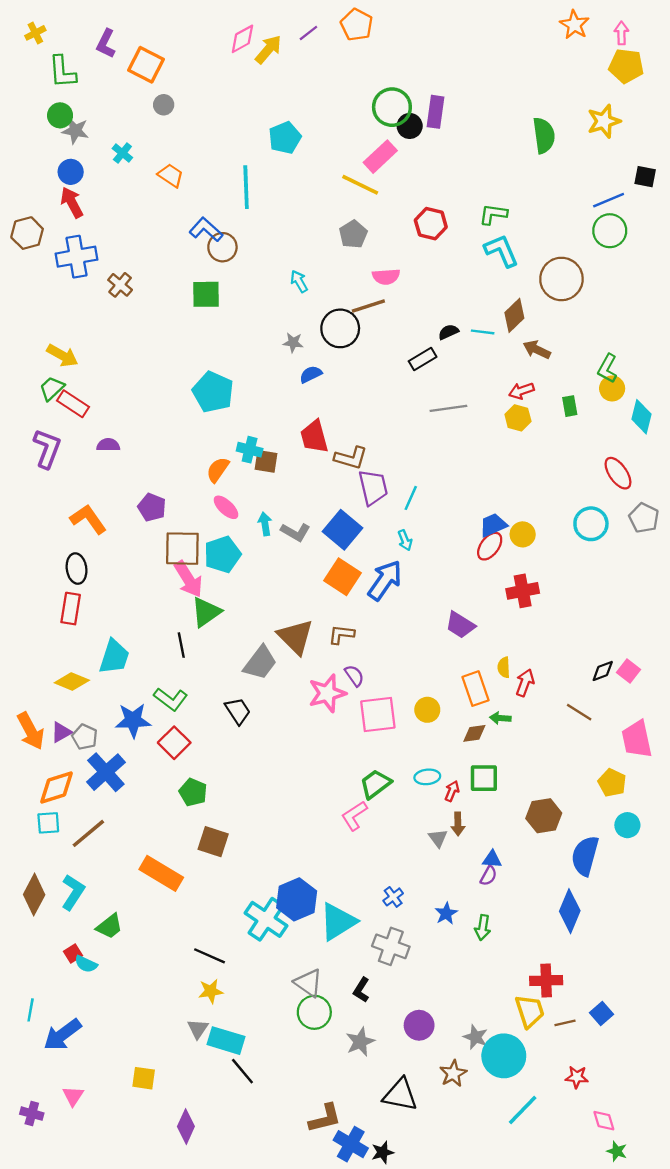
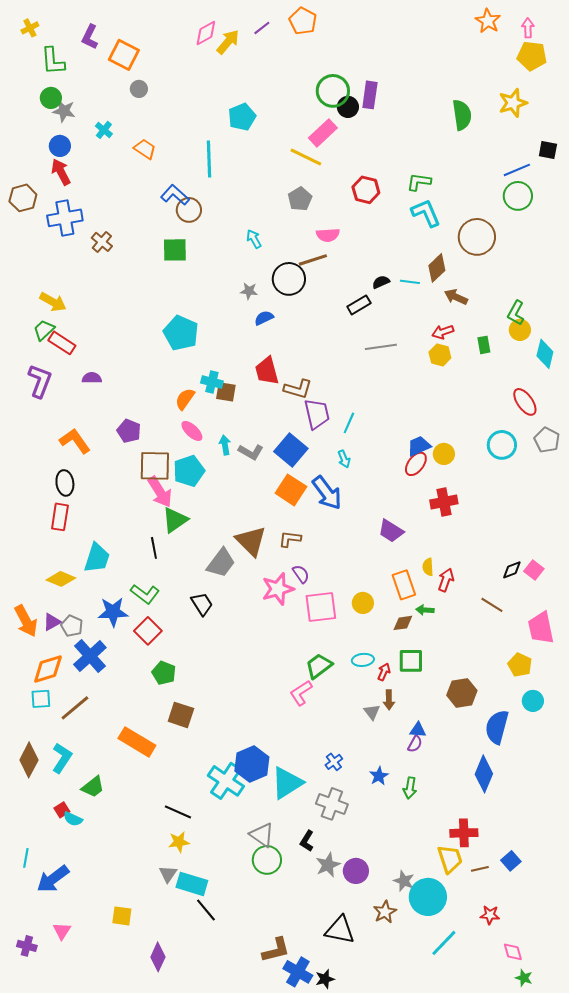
blue arrow: (385, 580) -> (327, 493), turned 108
gray star: (360, 1042) -> (328, 865), moved

